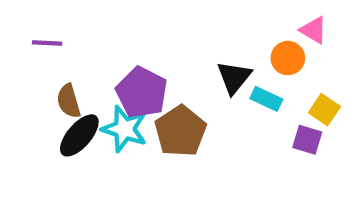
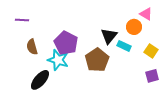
brown pentagon: (180, 131) -> (97, 60), moved
black ellipse: (79, 135) -> (40, 80), moved
purple square: (307, 140) -> (152, 76), moved, turned -32

